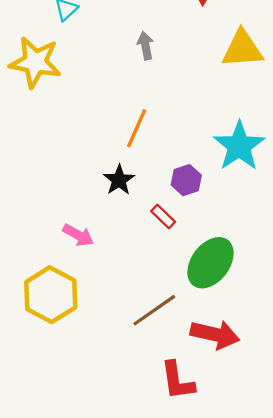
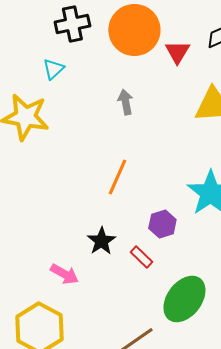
black star: (119, 180) -> (101, 241), moved

